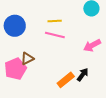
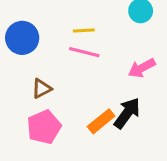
pink pentagon: (15, 69) -> (44, 127), moved
black arrow: (83, 75) -> (127, 113), size x1.5

